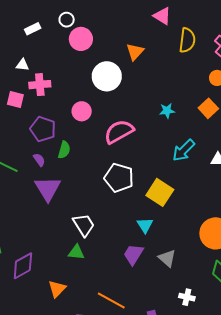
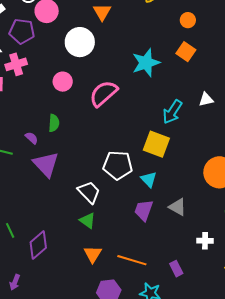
cyan star: (167, 111) -> (146, 63), size x1.8
purple pentagon: (43, 129) -> (22, 31), moved
cyan arrow: (184, 150) -> (172, 112), moved
white pentagon: (119, 178) -> (118, 165), moved
green triangle: (76, 252) -> (88, 221), turned 42
orange triangle: (57, 289) -> (93, 254), moved

